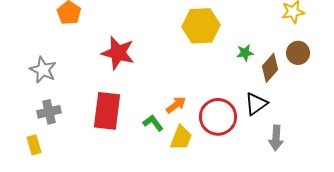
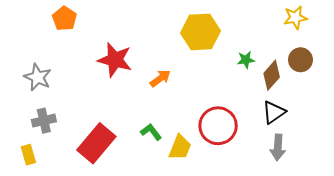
black triangle: (256, 104) -> (274, 112), moved
orange arrow: (176, 105) -> (160, 78), moved
red rectangle: (107, 111) -> (96, 143), moved, turned 33

